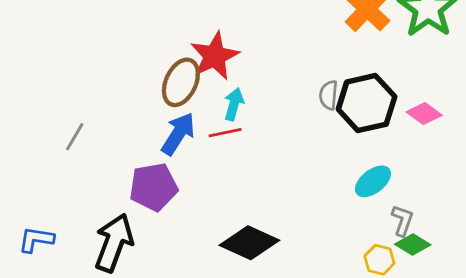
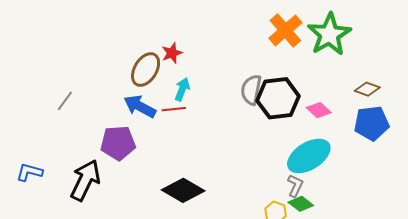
red star: (215, 56) -> (172, 53), size x0.6
gray semicircle: (329, 95) -> (251, 90), size x1.4
blue arrow: (178, 134) -> (140, 106), turned -100
cyan ellipse: (373, 181) -> (309, 156), moved, size x1.6

